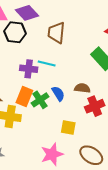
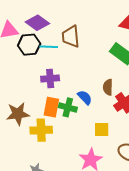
cyan line: (47, 63) -> (49, 47), moved
brown semicircle: (82, 88) -> (108, 87), turned -84
green cross: (40, 100) -> (68, 107), turned -30

